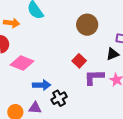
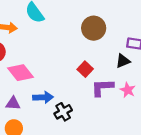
pink diamond: (22, 63) -> (21, 73), turned 30
purple triangle: (35, 108) -> (13, 103), moved

